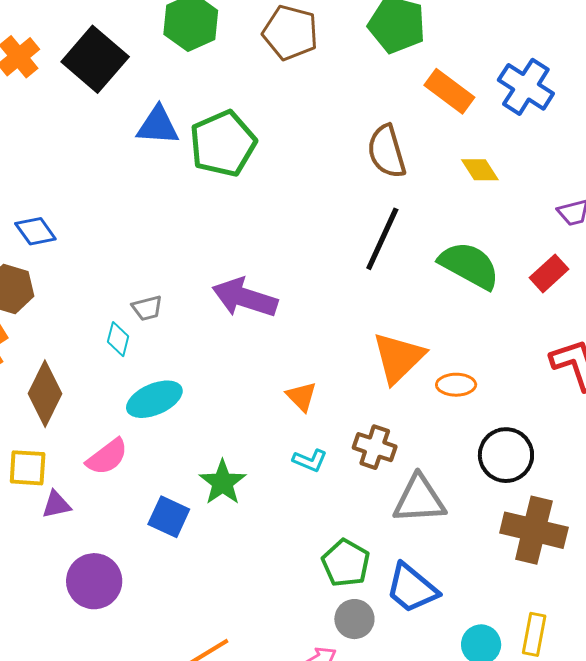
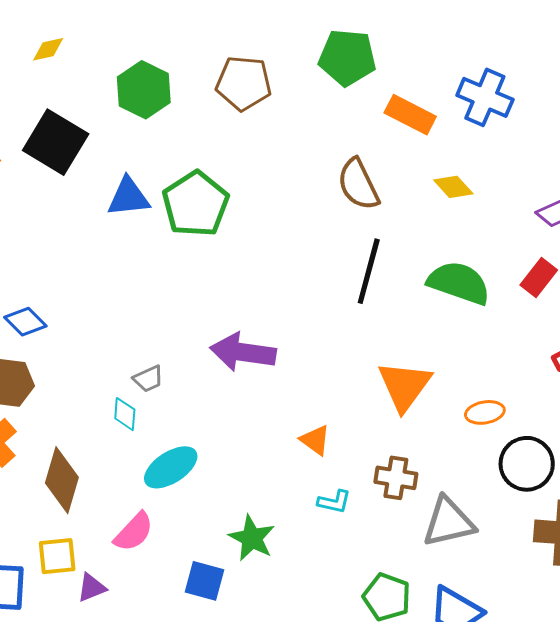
orange ellipse: (456, 385) -> (485, 412), moved

